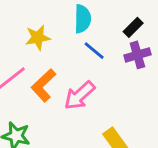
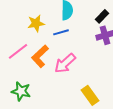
blue line: (94, 51) -> (61, 32), moved, turned -56

